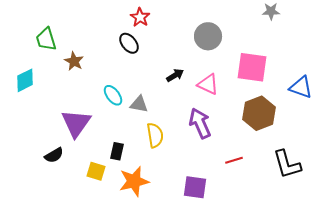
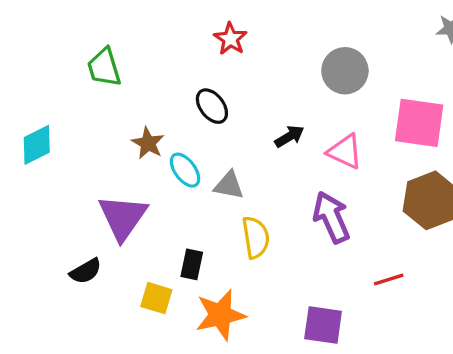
green trapezoid: (46, 39) -> (104, 67), moved
black ellipse: (129, 43) -> (212, 106), moved
brown star: (74, 61) -> (148, 143), moved

